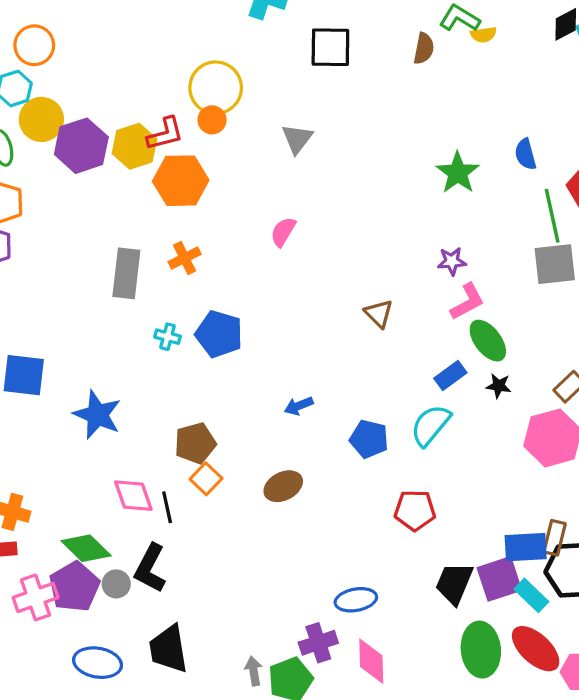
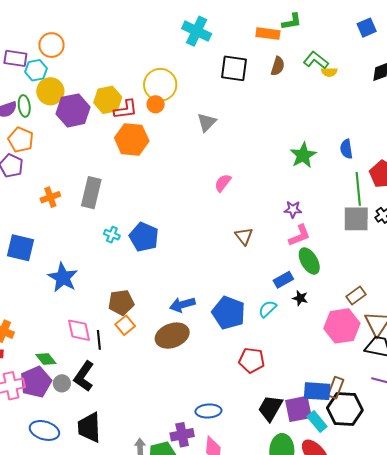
brown semicircle: (424, 48) -> (278, 66), moved
yellow hexagon: (134, 146) -> (108, 100), moved
pink semicircle: (283, 232) -> (223, 183), moved
orange cross: (185, 258) -> (50, 197), moved
black star: (499, 386) -> (300, 298), moved
blue arrow: (299, 406) -> (182, 305), moved, size x1.4
cyan semicircle: (430, 425) -> (267, 309), size x0.7
blue pentagon: (369, 439) -> (229, 313), size x1.4
brown ellipse: (283, 486) -> (172, 336), size x1.4
green diamond: (86, 548) -> (46, 359), size x0.7

